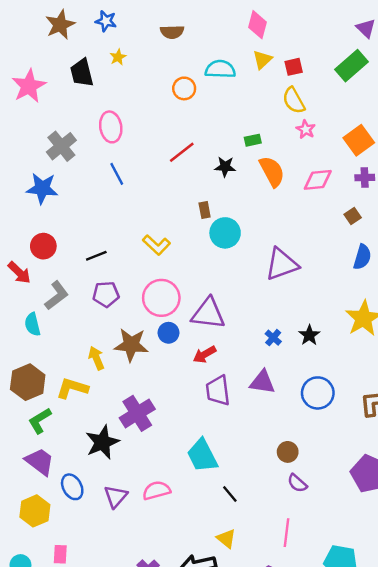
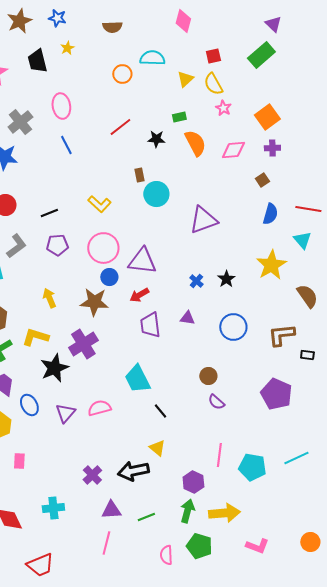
yellow triangle: (262, 60) -> (185, 79), moved
brown star: (131, 345) -> (94, 302), moved
purple triangle: (262, 382) -> (187, 318), size x0.7
yellow L-shape: (72, 388) -> (35, 337), moved
pink line: (286, 533) -> (219, 455), moved

